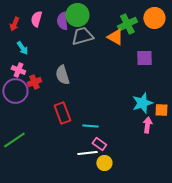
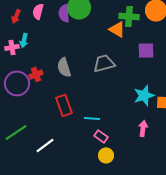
green cross: (127, 24) -> (129, 16), turned 30
gray trapezoid: (82, 36) -> (104, 63), moved
cyan arrow: (22, 48) -> (24, 40), turned 48
pink cross: (18, 70) -> (12, 47), moved, turned -32
pink arrow: (147, 125) -> (143, 128), moved
white line: (87, 153) -> (45, 145), moved, turned -30

